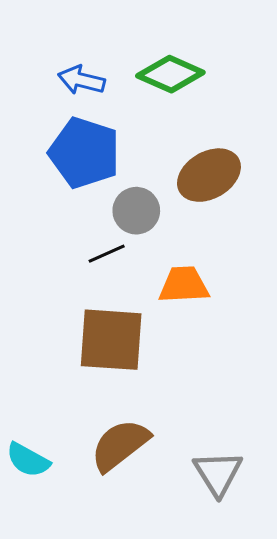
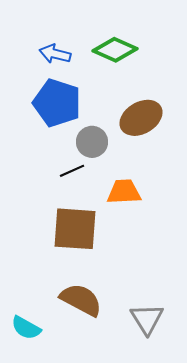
brown semicircle: (120, 445) -> (81, 300), turned 66
cyan semicircle: (28, 460) -> (26, 328), moved

